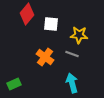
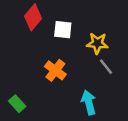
gray line: (72, 54) -> (106, 67), moved, turned 32
green rectangle: (14, 84) -> (17, 104), turned 72

